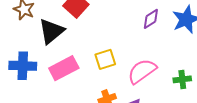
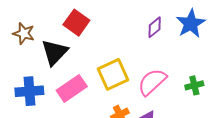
yellow square: (105, 59) -> (113, 74), size x1.4

